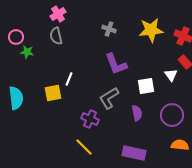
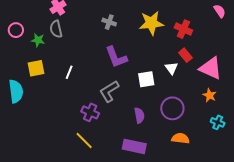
green star: (27, 52) -> (38, 40), moved
yellow square: (53, 93) -> (36, 68), moved
purple semicircle: (137, 113) -> (139, 115), moved

